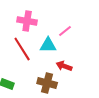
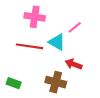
cyan triangle: (48, 45) -> (57, 42), turned 30
red line: (22, 49) -> (29, 46), turned -50

